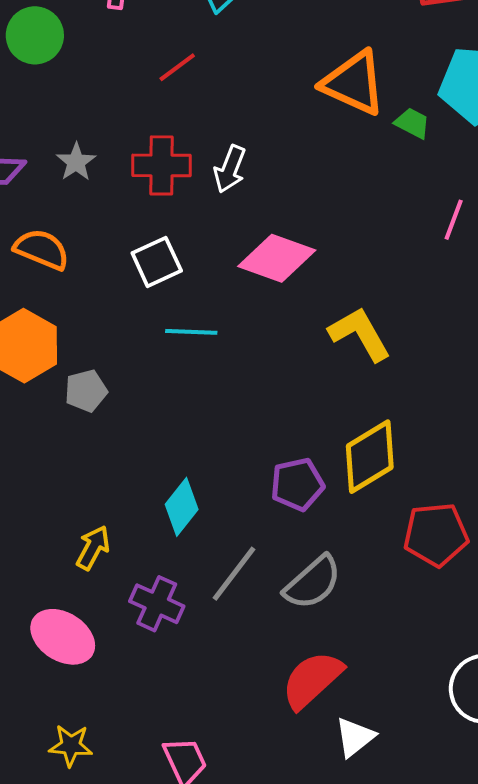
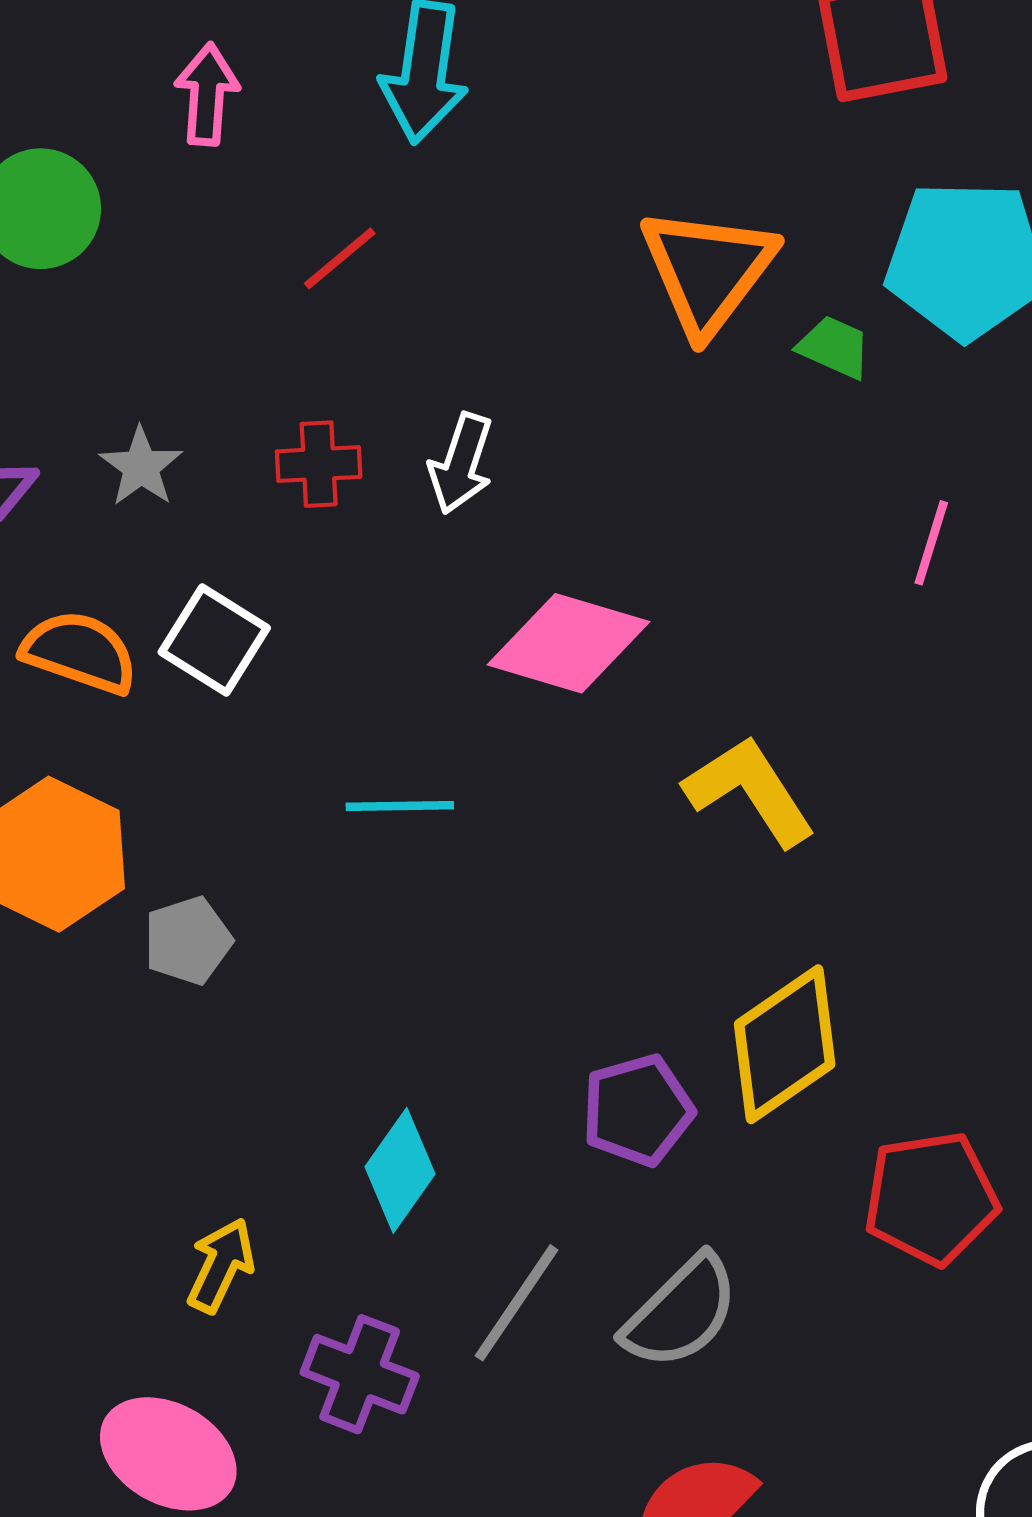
orange triangle: (354, 83) -> (708, 270), turned 46
red cross: (161, 165) -> (319, 464), size x0.7
white square: (157, 262) -> (214, 640), moved, turned -30

